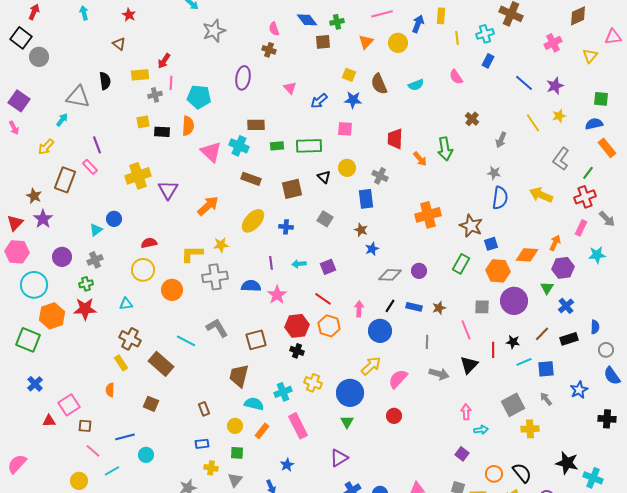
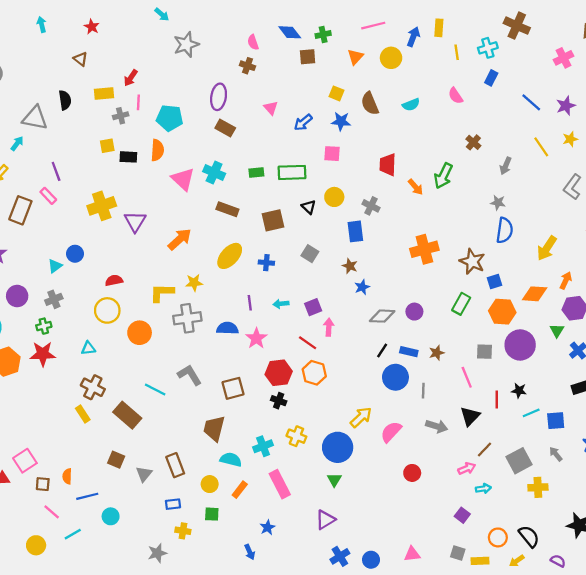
brown rectangle: (256, 125) -> (225, 128), moved, turned 30
green arrow: (445, 149) -> (443, 176), turned 35
yellow arrow: (541, 195) -> (547, 248), moved, turned -80
pink arrow: (359, 309) -> (329, 327), moved
blue circle: (380, 331) -> (395, 377), moved
brown line: (542, 334) -> (485, 450), moved
orange semicircle: (110, 390) -> (67, 476), moved
brown rectangle: (204, 409) -> (175, 465), size x1.5
pink arrow: (466, 412) -> (467, 468), turned 70
red circle: (394, 416) -> (412, 473), moved
gray triangle: (235, 480) -> (144, 474), moved

